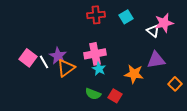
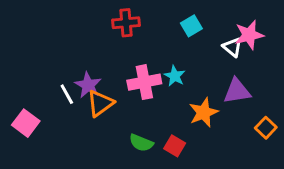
red cross: (96, 15) -> (126, 23), moved
pink square: (28, 58) -> (26, 123), moved
cyan star: (99, 69) -> (175, 76), moved
orange star: (134, 74) -> (204, 112), turned -30

